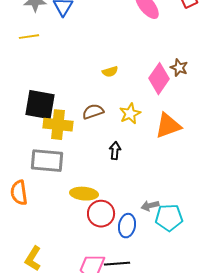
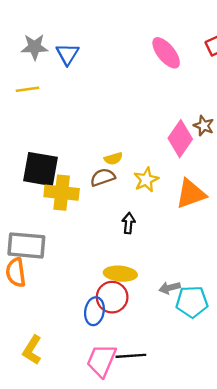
yellow semicircle: (110, 72) -> (113, 159), moved
gray rectangle: (47, 161) -> (26, 245), moved
yellow ellipse: (84, 194) -> (120, 274), moved
blue ellipse: (127, 226) -> (94, 311), moved

